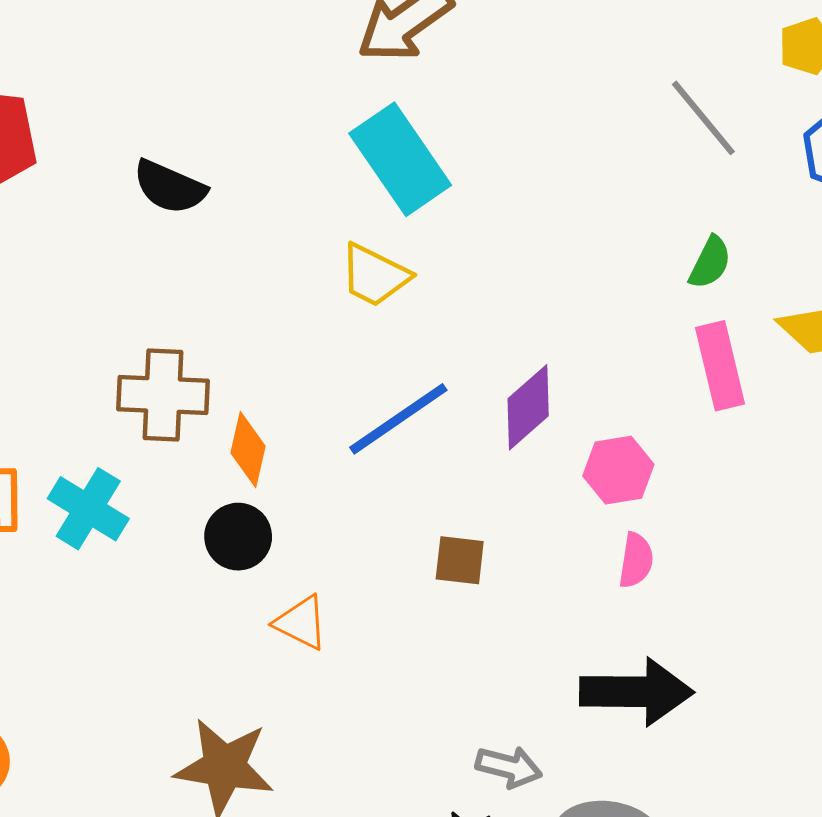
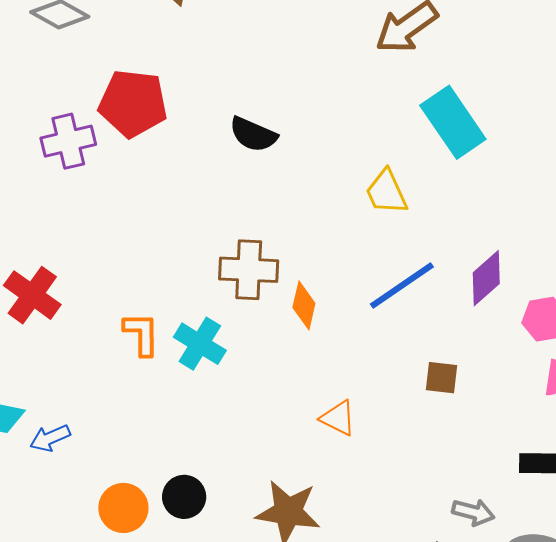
cyan rectangle: (400, 159) -> (453, 122), moved
yellow trapezoid: (375, 275) -> (386, 192), turned 39
black circle: (238, 537) -> (184, 497), moved

